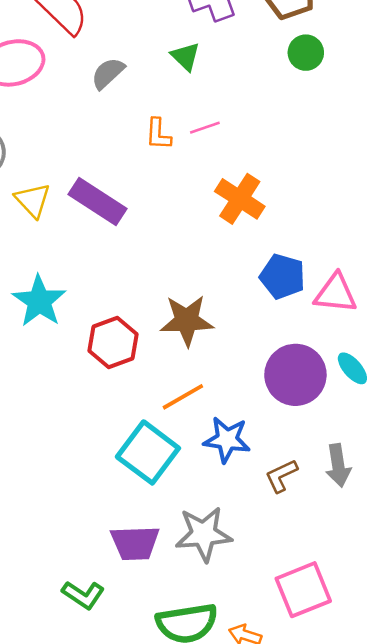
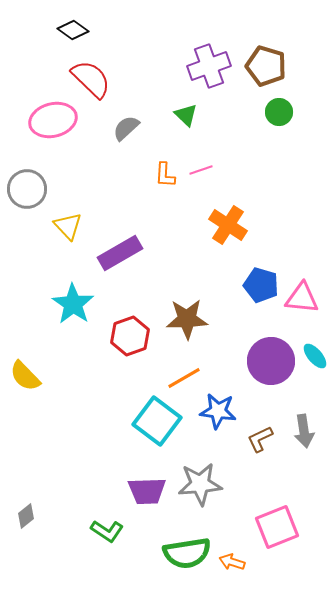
purple rectangle: (97, 201) -> (120, 253), moved, turned -63

